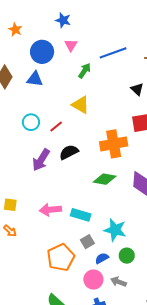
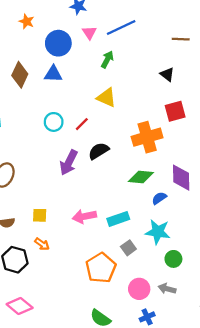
blue line: (113, 53) -> (121, 28), moved
cyan rectangle: (81, 215) -> (118, 219), turned -30
blue semicircle: (102, 258) -> (159, 198), moved

